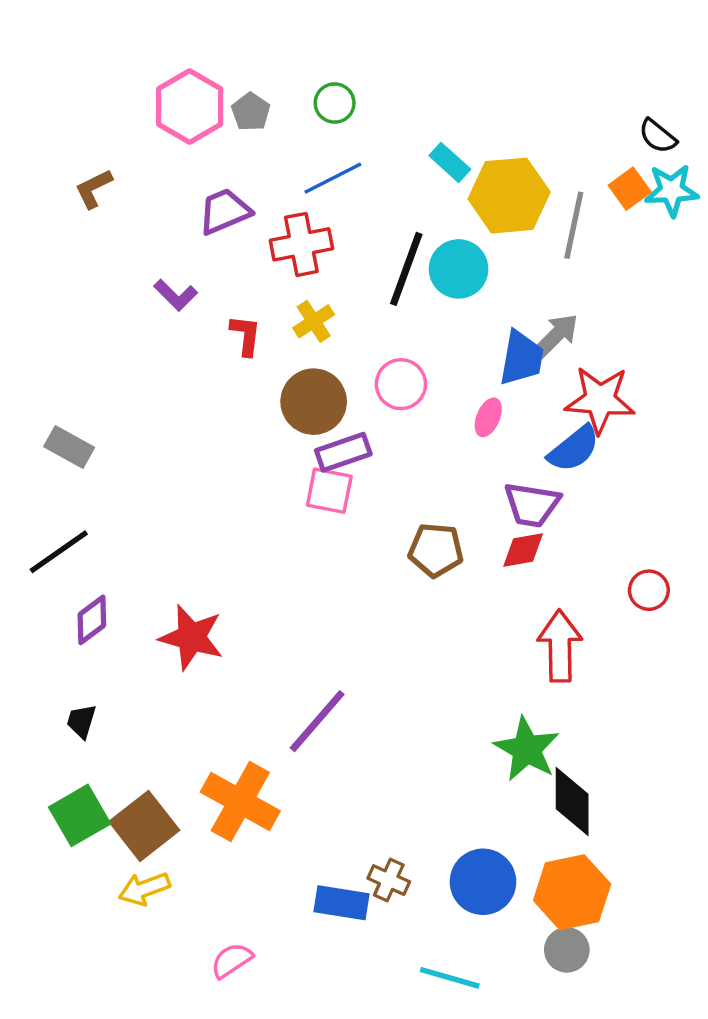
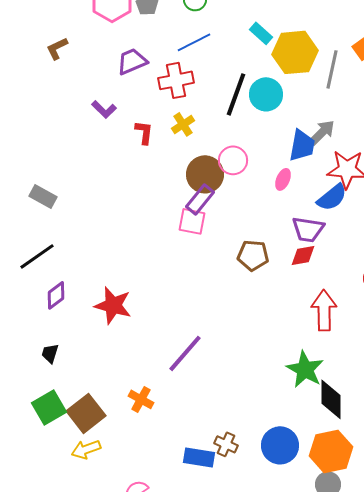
brown circle: (314, 402) -> (205, 174), moved
purple rectangle: (343, 452) -> (200, 199), turned -32
orange cross: (240, 801) -> (141, 399), size x0.6

